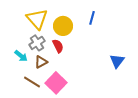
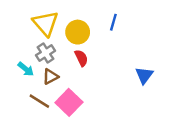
red semicircle: (58, 46) -> (81, 58), moved

